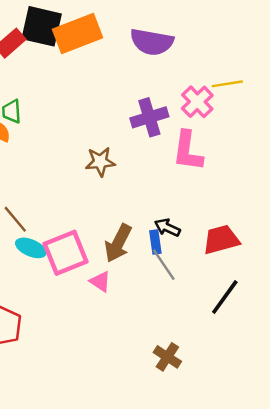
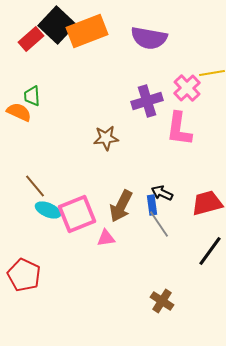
black square: (42, 26) -> (57, 25), turned 30
pink triangle: (100, 281) -> (106, 238), turned -42

